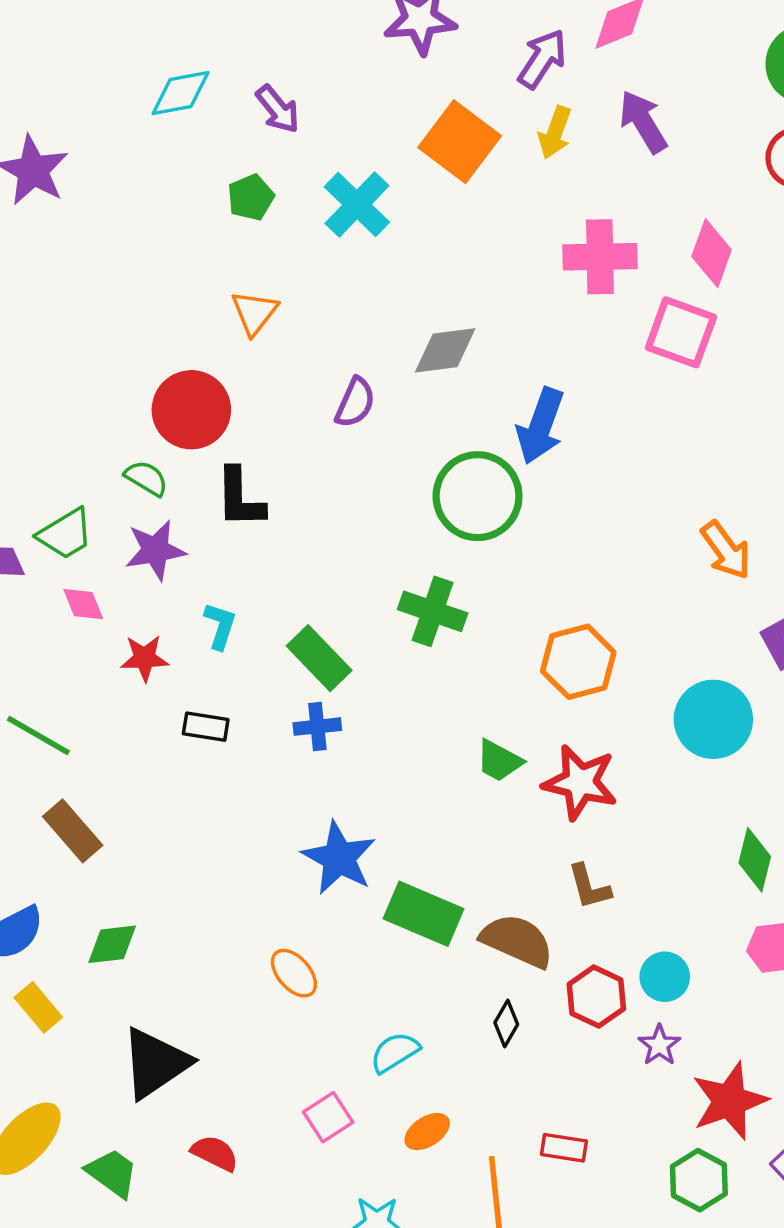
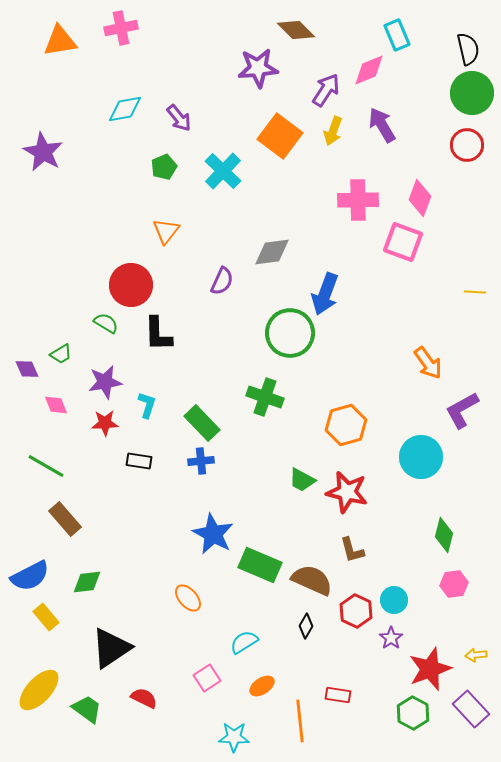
green trapezoid: (65, 534) -> (61, 354), size x0.7
purple star: (155, 550) -> (105, 382), moved
pink diamond: (83, 604) -> (56, 405), moved

